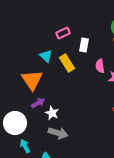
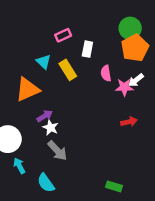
orange triangle: (32, 80) -> (27, 89), turned 40
purple arrow: (38, 103) -> (45, 116), moved
gray arrow: (58, 133) -> (57, 151), turned 30

